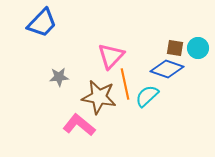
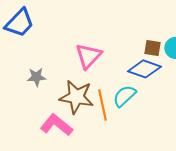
orange line: (125, 84) -> (102, 105), moved

